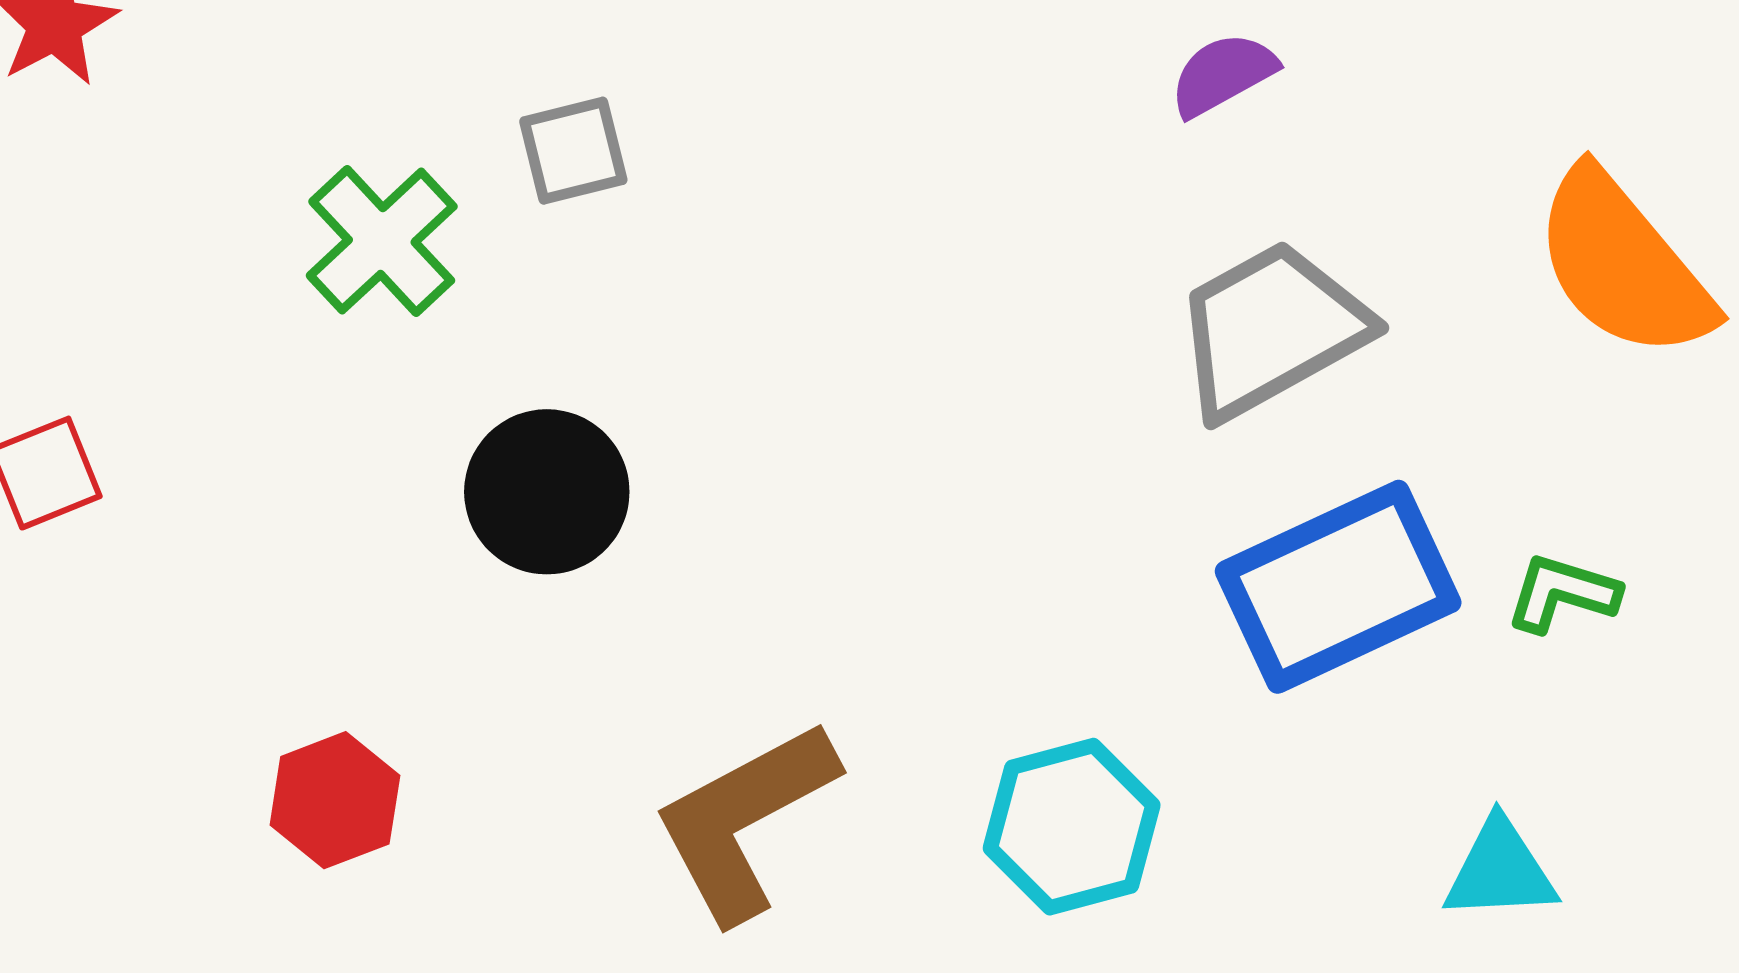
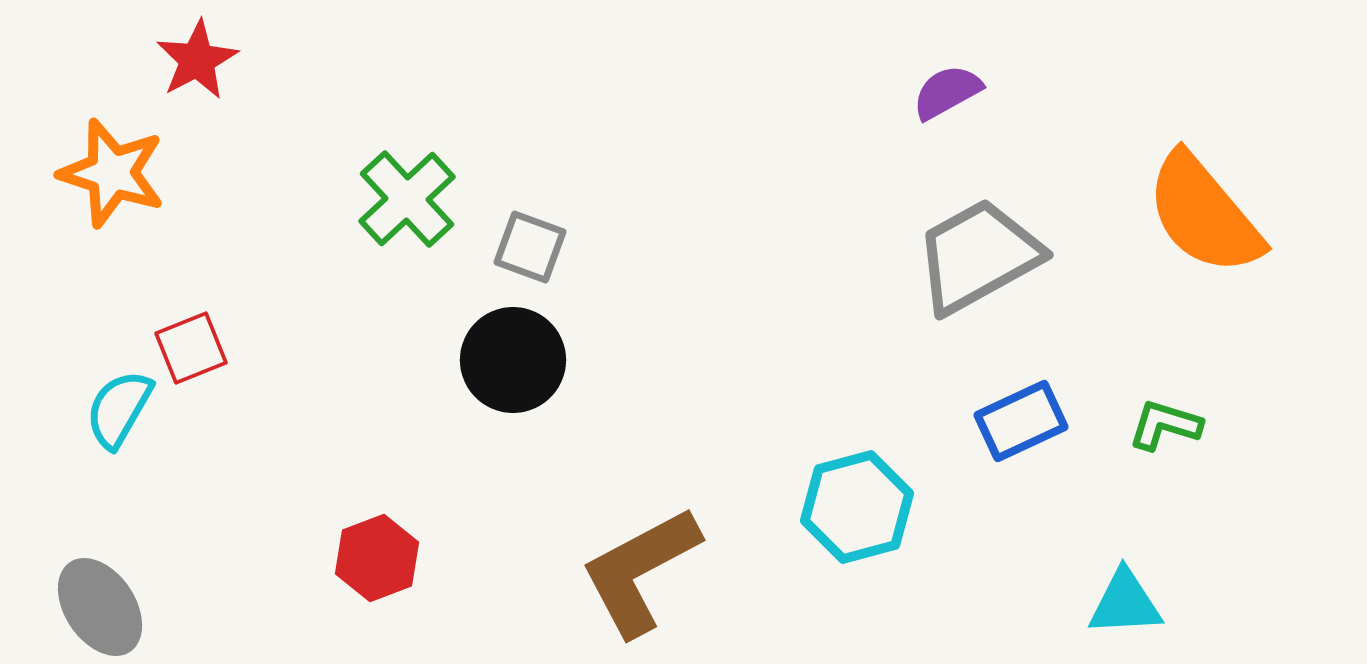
gray square: (573, 151) -> (530, 247), moved, turned 34
blue rectangle: (1338, 587) -> (1021, 421), size x0.6
cyan hexagon: (1072, 827) -> (857, 507), moved

